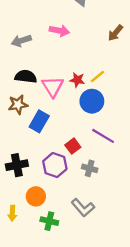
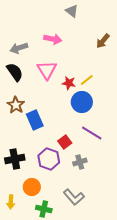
black semicircle: (26, 77) -> (15, 72), moved, turned 48
pink triangle: (53, 87) -> (47, 70), moved
brown star: (18, 105) -> (16, 105), turned -30
blue rectangle: (39, 121) -> (35, 120), turned -54
gray cross: (90, 168) -> (80, 162), turned -32

